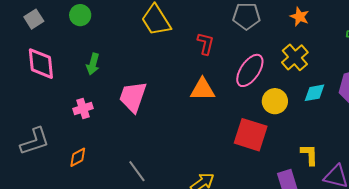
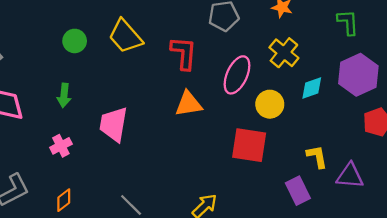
green circle: (80, 15) -> (75, 41), moved
red L-shape: (206, 43) -> (184, 53), size x1.4

